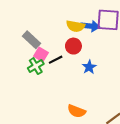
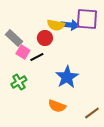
red circle: (73, 46) -> (45, 38), moved
green cross: (36, 66) -> (19, 82), moved
blue star: (89, 67) -> (67, 77), moved, size x1.6

